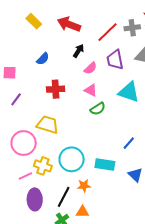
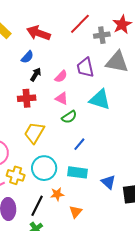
red line: (107, 32) -> (80, 24), moved
black arrow: (78, 51) -> (36, 74), moved
blue semicircle: (43, 59) -> (27, 57), moved
yellow trapezoid: (48, 125) -> (34, 133), moved, turned -75
blue line: (129, 143) -> (79, 144), moved
orange triangle: (82, 212) -> (76, 212), moved, turned -48

